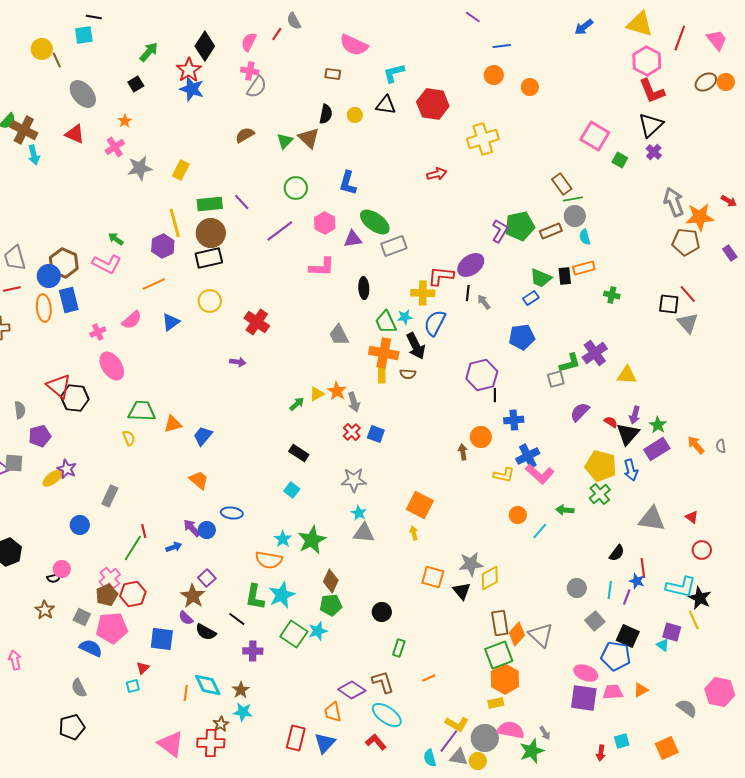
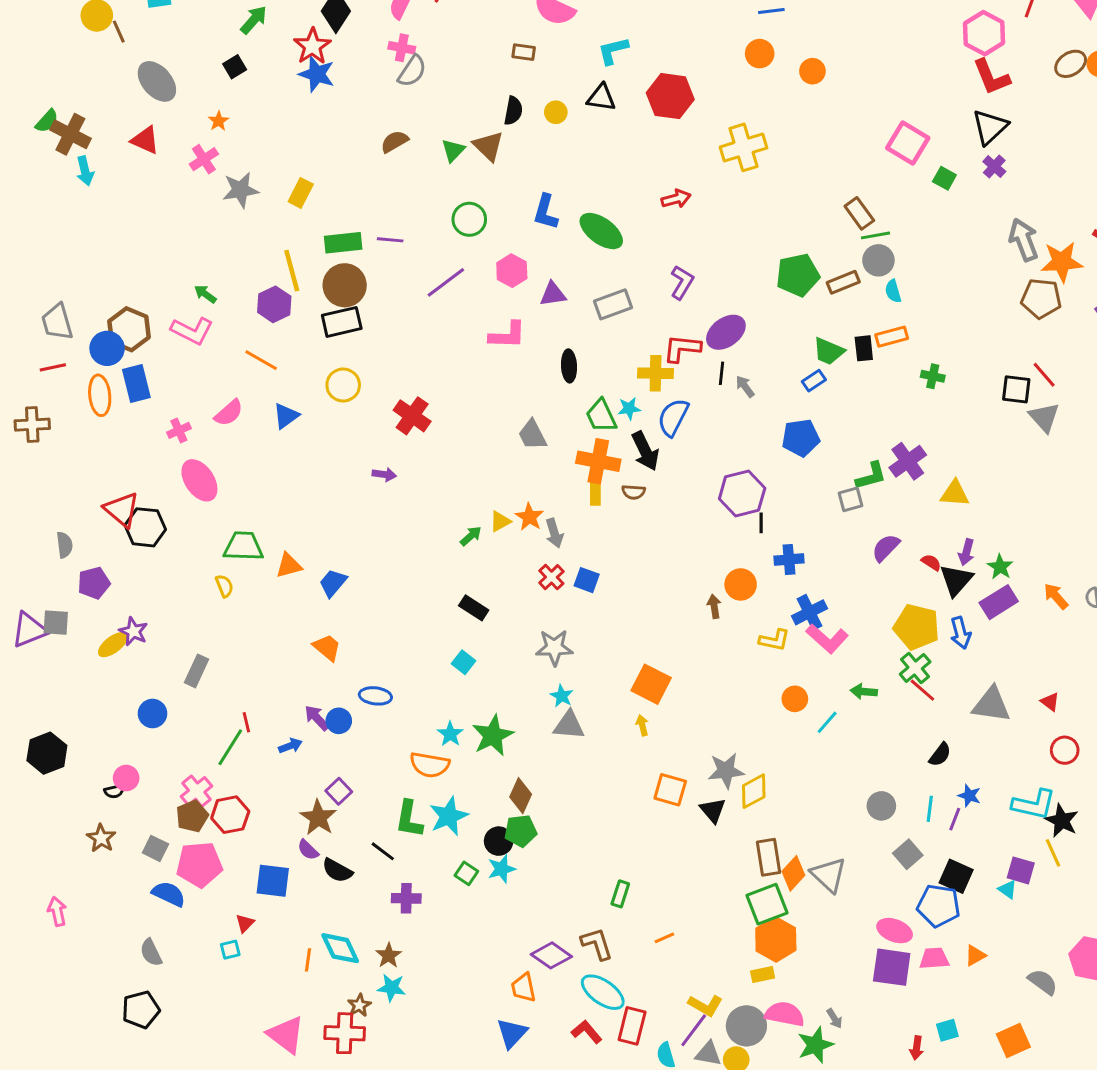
purple line: (242, 202) -> (390, 240), turned -42
green ellipse: (375, 222) -> (601, 231), moved
purple L-shape: (500, 231) -> (682, 282), moved
orange line: (154, 284) -> (261, 360), turned 55
red line: (643, 568) -> (922, 690), moved, turned -42
black circle: (382, 612) -> (499, 841), moved
green square: (294, 634) -> (466, 873), size x0.6
red rectangle: (296, 738) -> (632, 1026), moved

